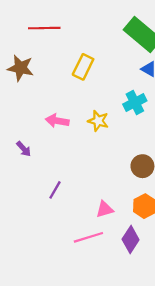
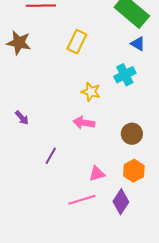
pink arrow: (57, 121) -> (84, 123), moved

